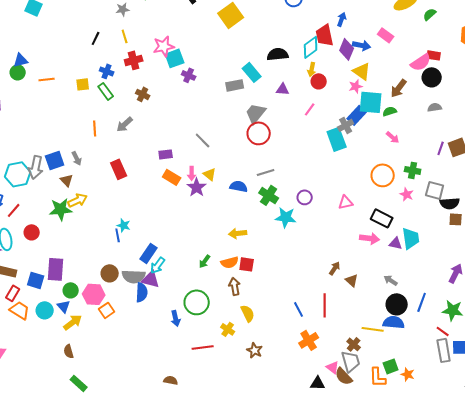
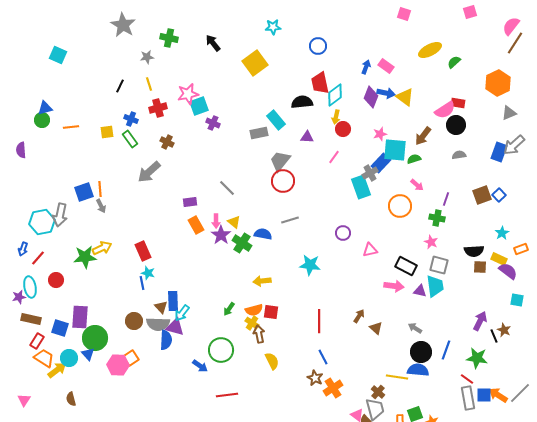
red trapezoid: (325, 35) -> (320, 83), moved
pink rectangle: (386, 35) -> (386, 66), moved
yellow triangle: (362, 71) -> (405, 97), moved
gray arrow: (125, 124) -> (149, 172), size x1.4
orange line: (95, 128) -> (100, 189), moved
purple line: (441, 148) -> (446, 199), moved
blue square: (55, 160) -> (84, 192), moved
red rectangle: (119, 169) -> (143, 251), moved
orange circle: (383, 175) -> (400, 206), moved
orange rectangle: (172, 177) -> (196, 225), turned 30
brown triangle: (67, 180) -> (161, 307), moved
gray square: (435, 190) -> (439, 265), moved
green cross: (269, 195) -> (242, 243), moved
purple circle: (305, 197) -> (343, 233), moved
blue rectangle: (149, 253) -> (173, 301), turned -36
green circle: (71, 290) -> (95, 338), size x1.6
pink hexagon: (94, 294) -> (118, 365), moved
red line: (325, 305) -> (319, 321), moved
blue arrow: (176, 318) -> (200, 366), turned -42
yellow arrow: (73, 322) -> (57, 370), moved
yellow cross: (228, 329) -> (252, 323), moved
brown star: (255, 350) -> (315, 378), moved
brown semicircle: (69, 351) -> (71, 399), moved

